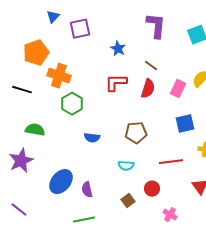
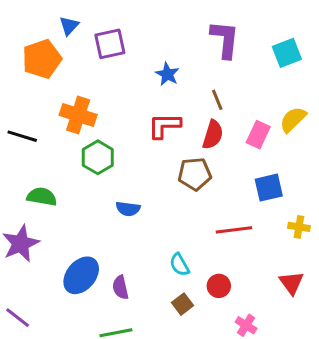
orange pentagon: (36, 53) -> (42, 59), moved
brown line: (151, 66) -> (217, 100), turned 32
brown pentagon: (136, 133) -> (195, 174), moved
red line: (171, 162) -> (234, 230), moved
cyan semicircle: (126, 166) -> (179, 265), moved, turned 56

